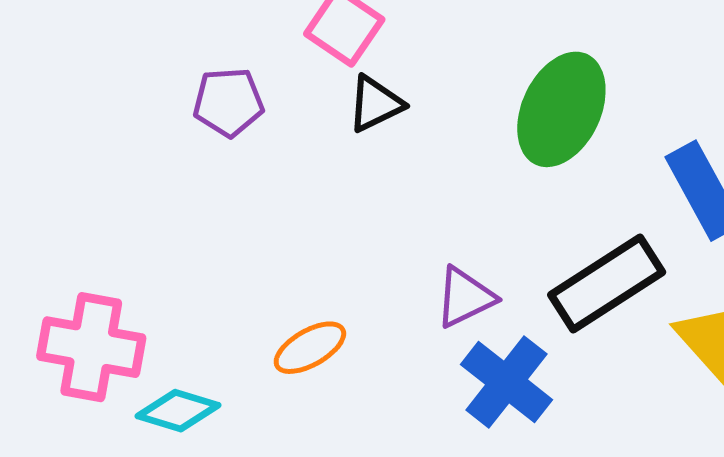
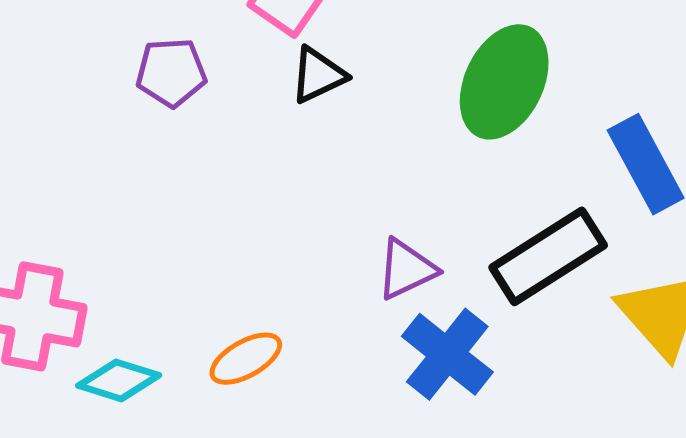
orange ellipse: (310, 348) -> (246, 359), moved

